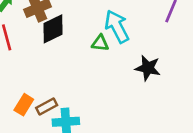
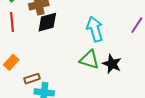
green triangle: (100, 43) -> (89, 60), moved, size x1.5
orange rectangle: (24, 105) -> (11, 62), moved

